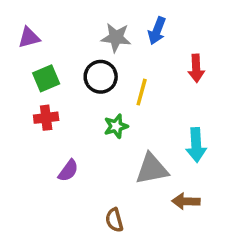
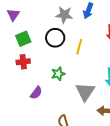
purple triangle: (29, 38) -> (13, 15), turned -40
green star: (116, 126) -> (58, 74), moved
gray triangle: (152, 169) -> (85, 92), turned -45

